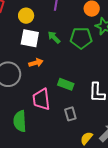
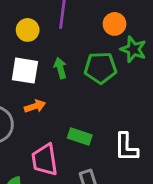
yellow circle: (26, 16) -> (28, 30), moved
green arrow: (54, 37) -> (60, 68), turned 32

